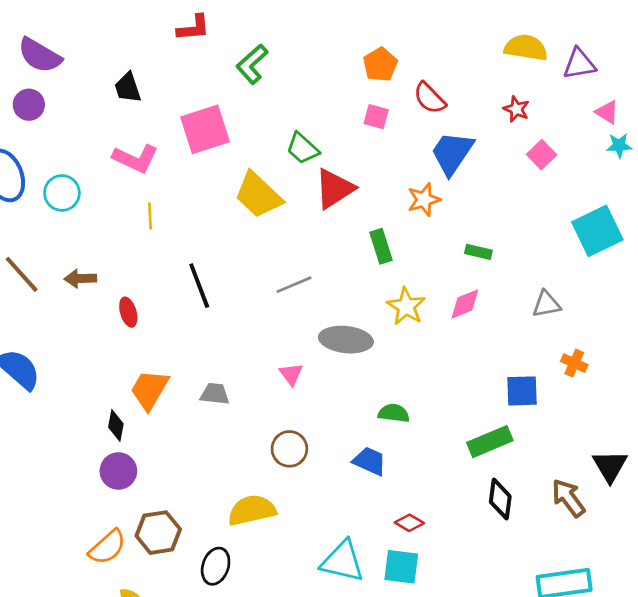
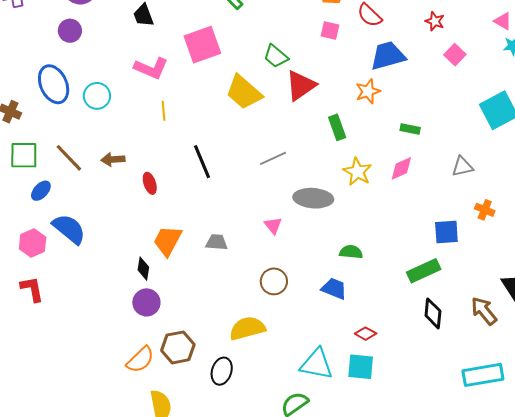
blue trapezoid: (452, 153) -> (388, 56), turned 42

